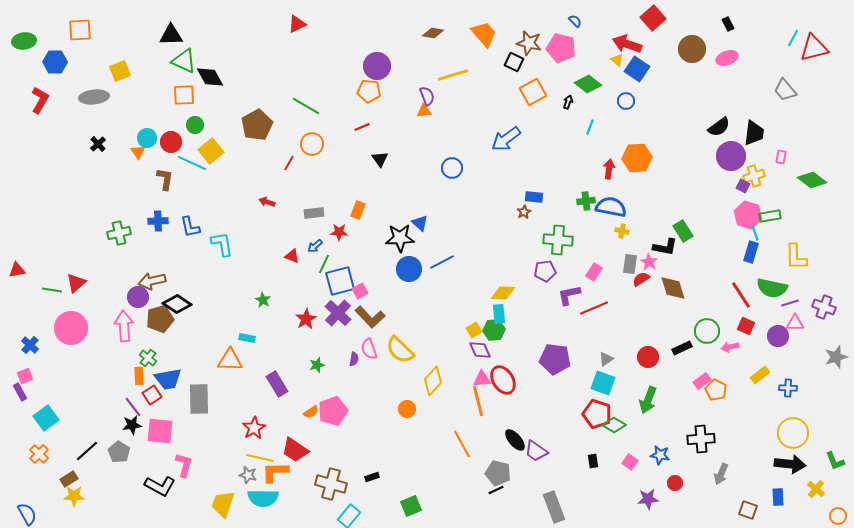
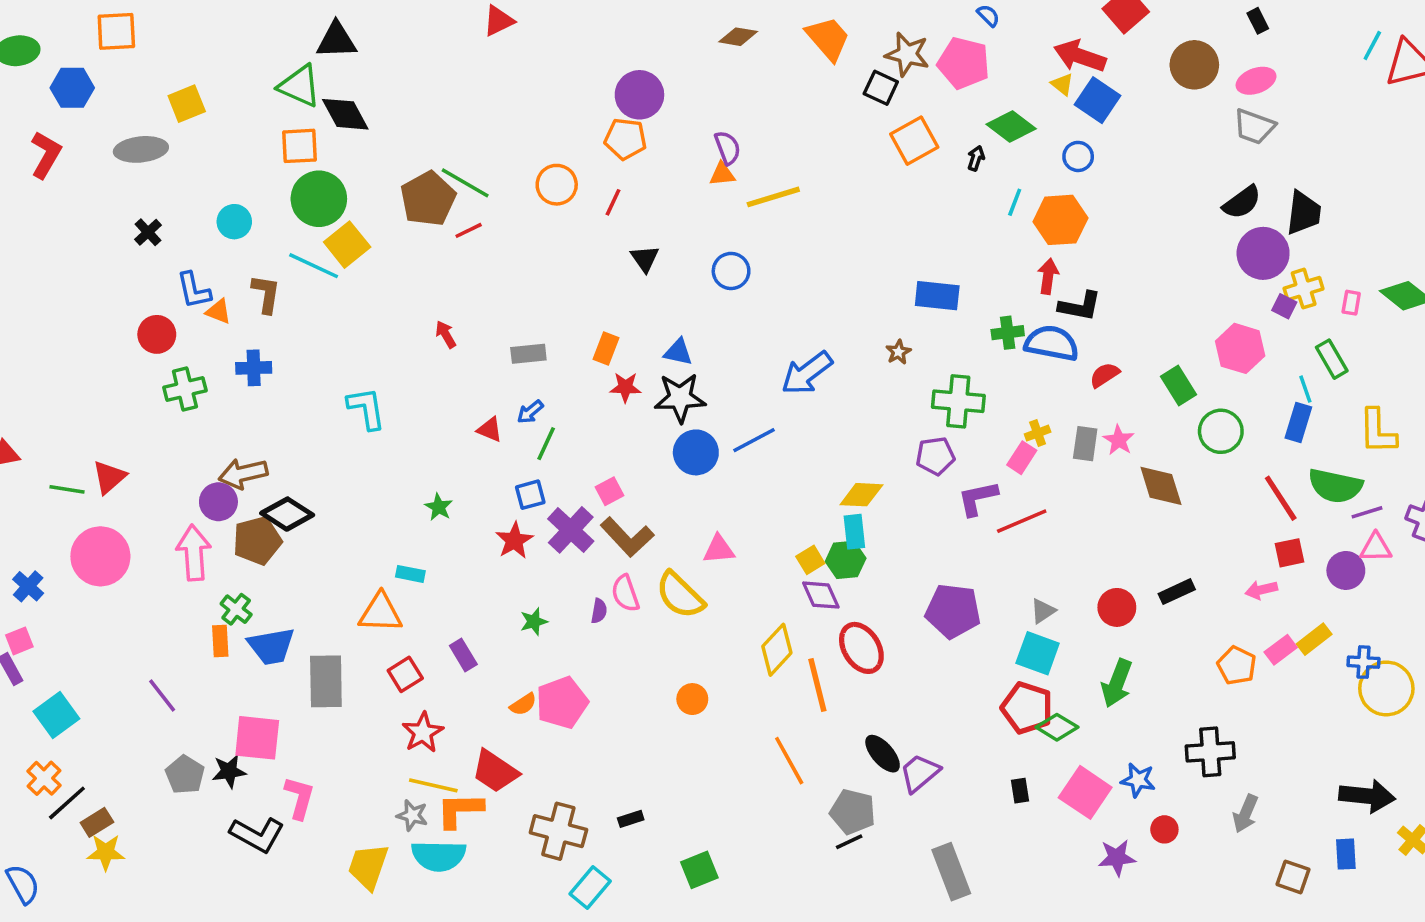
black triangle: (171, 35) -> (336, 40), moved
yellow line: (453, 75) -> (773, 197), moved
gray trapezoid: (785, 90) -> (1254, 127), moved, turned -30
green line: (306, 106) -> (465, 183), moved
green circle: (195, 125) -> (319, 199), size x1.8
red line: (362, 127) -> (613, 202), turned -42
blue arrow: (506, 139) -> (807, 373), moved
red circle: (171, 142) -> (157, 334), moved
orange circle: (312, 144) -> (557, 185), moved
orange triangle: (138, 152) -> (218, 311), moved, turned -35
pink rectangle: (781, 157) -> (1351, 303), moved
orange hexagon: (637, 158) -> (1060, 220), moved
red line: (289, 163) -> (469, 230), moved, turned 35
blue circle: (452, 168) -> (731, 271), moved
blue rectangle: (534, 197) -> (937, 296), moved, size x1.4
red arrow: (267, 202) -> (446, 334), turned 42
pink hexagon: (748, 215) -> (1240, 348), moved
green rectangle: (770, 216) -> (1332, 359), turned 70
blue triangle: (420, 223) -> (678, 352), moved, turned -30
blue L-shape: (190, 227) -> (194, 290), moved
yellow cross: (622, 231) -> (1038, 433), moved, turned -32
red star: (339, 232) -> (625, 387), moved
black L-shape: (665, 247) -> (1080, 306), moved
red semicircle: (641, 279) -> (1105, 375), moved
blue square: (340, 281) -> (530, 495), moved, size x0.6
red square: (746, 326) -> (1289, 553), turned -36
green circle: (707, 331) -> (1221, 431), moved
pink triangle: (482, 379) -> (719, 549), moved
yellow diamond: (433, 381) -> (777, 650), moved
pink rectangle: (702, 381) -> (1281, 650), moved
purple rectangle: (277, 384) -> (463, 655), size x0.7
red square: (152, 395) -> (405, 674), moved
purple line: (133, 407) -> (162, 696), moved
black star: (132, 425) -> (229, 771), moved
yellow circle: (793, 433) -> (1386, 688), moved
black line: (87, 451) -> (67, 803), moved
purple trapezoid: (536, 451) -> (920, 773), turned 105
pink square: (630, 462) -> (1085, 792), size x1.8

